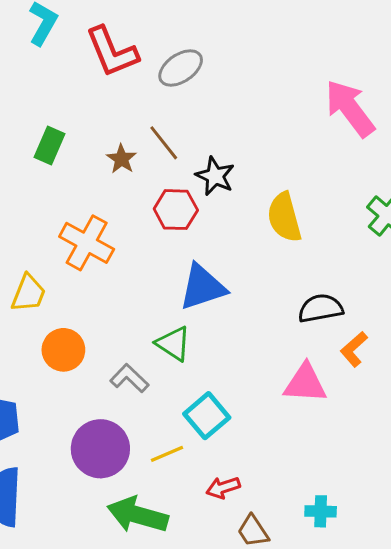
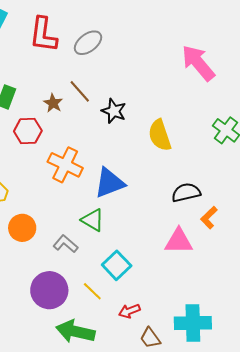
red L-shape: (112, 52) -> (43, 35), turned 33
red hexagon: (176, 210) -> (28, 131), moved
orange cross: (87, 243) -> (65, 165), moved
yellow line: (167, 454) -> (92, 291), turned 70
cyan cross: (321, 511) -> (193, 323), size x1.8

